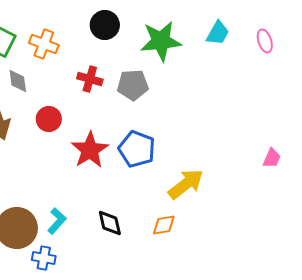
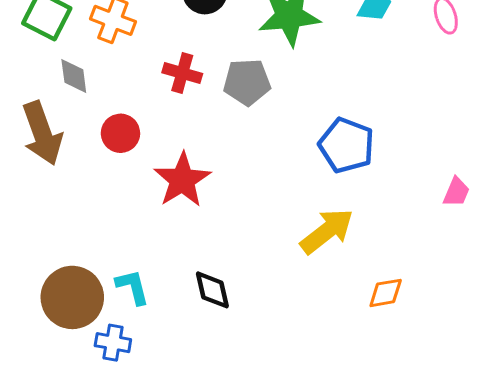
blue pentagon: (137, 149) -> (346, 145), moved
cyan L-shape: (57, 221) -> (133, 287), turned -56
orange diamond: (164, 225) -> (386, 293), moved

